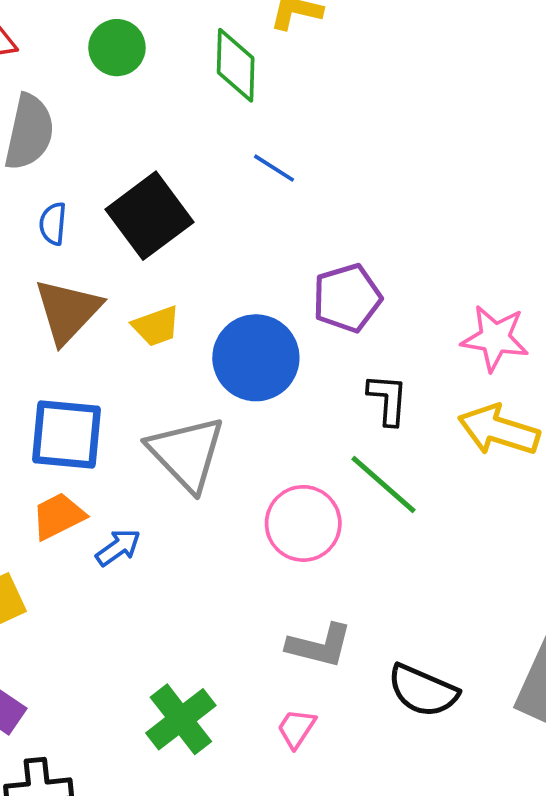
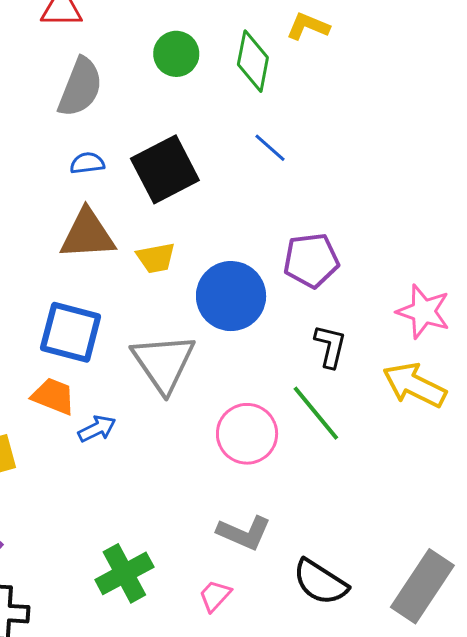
green circle: (117, 48) -> (176, 54), moved
blue semicircle: (53, 224) -> (87, 163), turned 68
brown triangle: (68, 311) -> (87, 234), turned 34
orange trapezoid: (58, 516) -> (53, 396), turned 39

